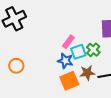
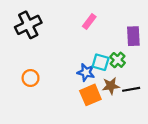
pink rectangle: (68, 42) -> (89, 21), moved
cyan square: (78, 52) -> (101, 62), turned 35

